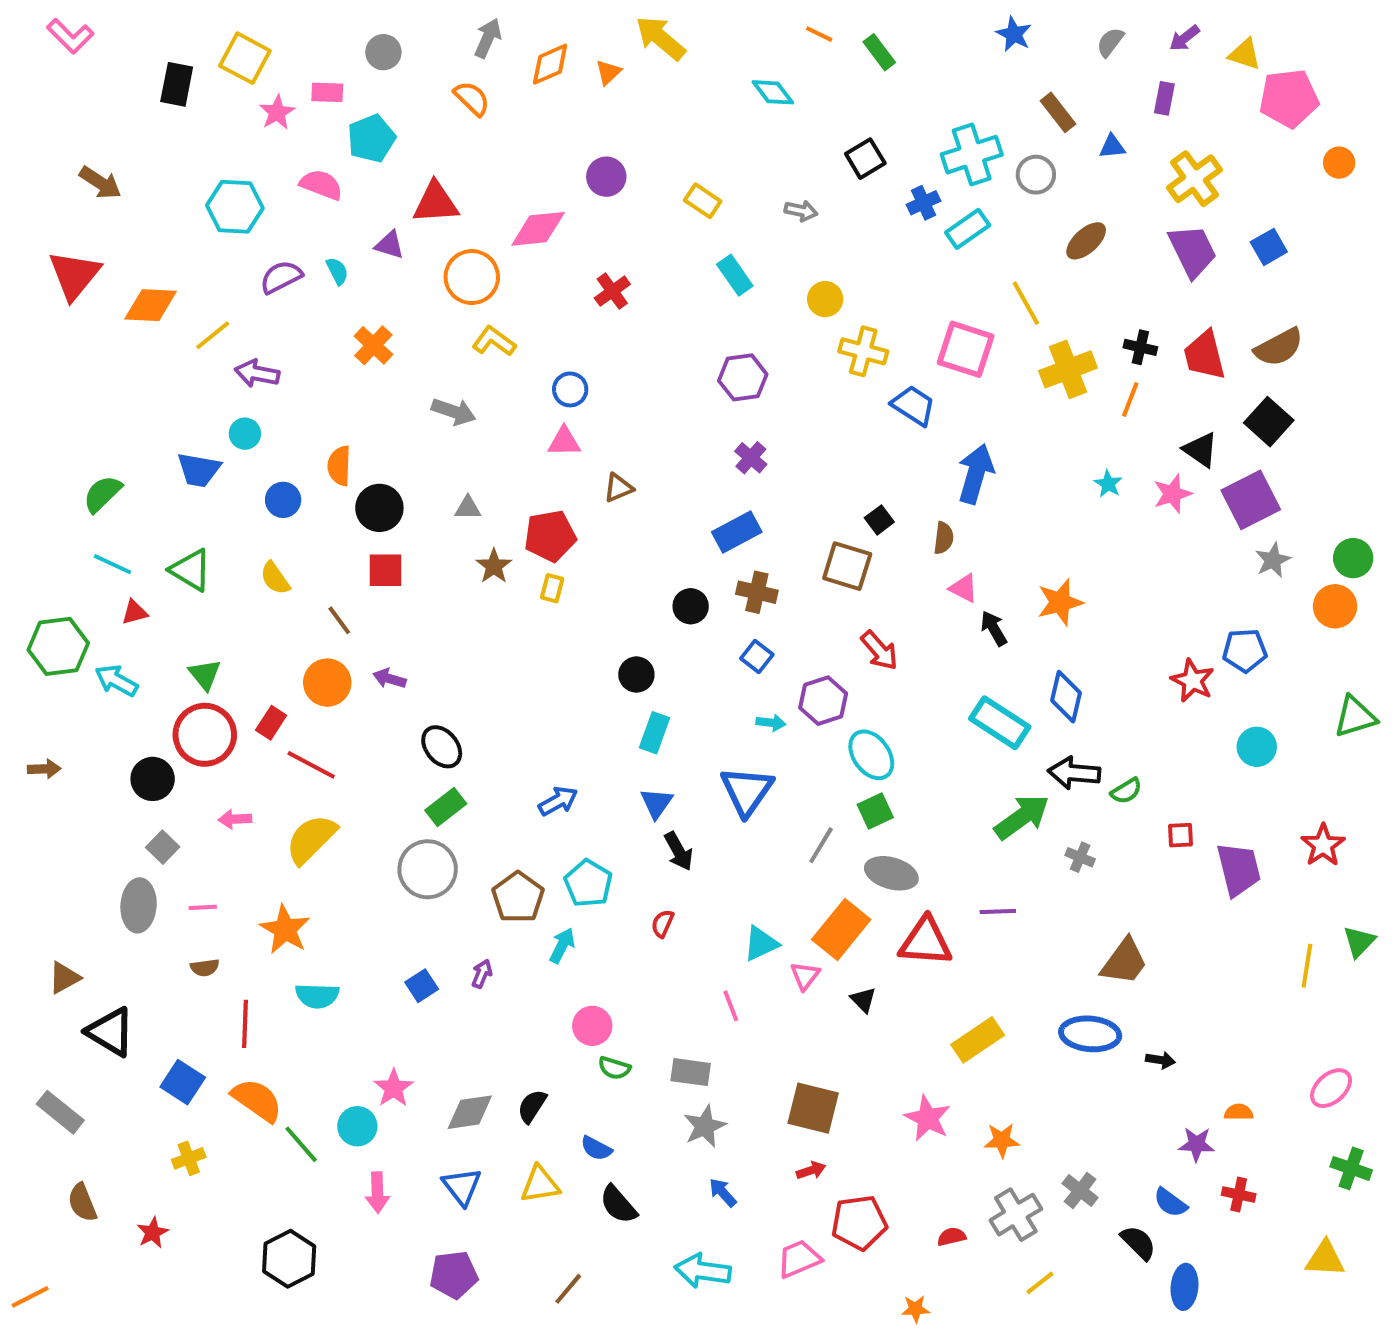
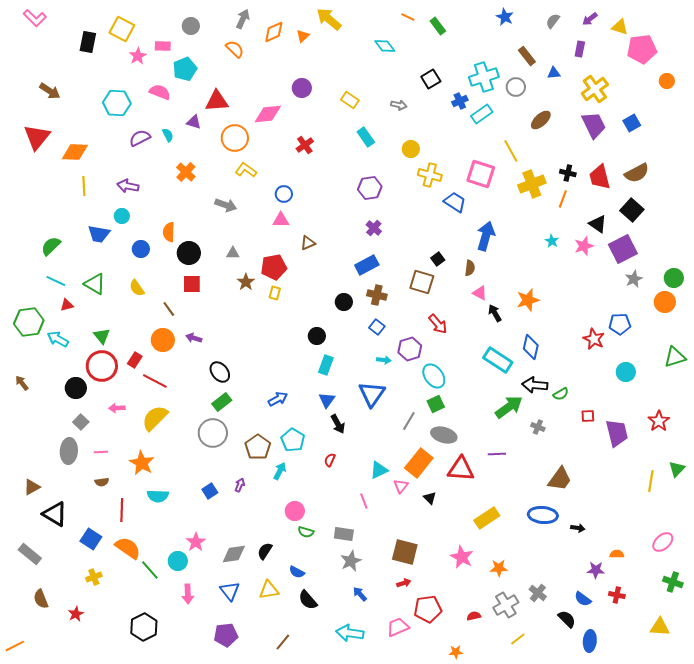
yellow line: (213, 335) -> (84, 186), moved, turned -54
brown arrow: (44, 769) -> (22, 383), turned -126

